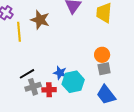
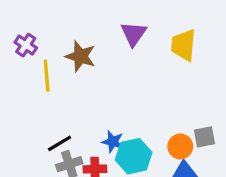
orange circle: (102, 55) -> (180, 146), moved
gray square: (104, 69) -> (204, 137), moved

